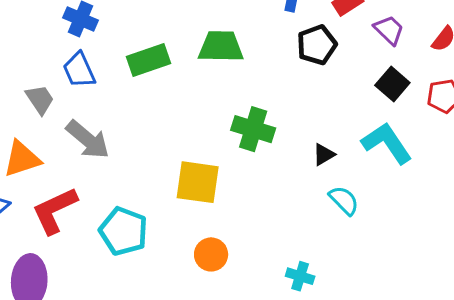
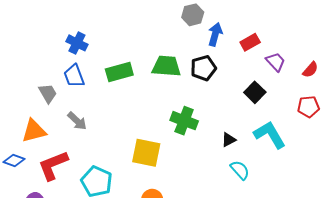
black pentagon: (317, 45) -> (203, 68), moved
black square: (392, 84) -> (255, 92), moved
gray arrow: (88, 140) -> (77, 121), size x0.7

